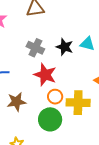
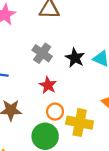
red star: (45, 75) -> (48, 85), size x0.7

